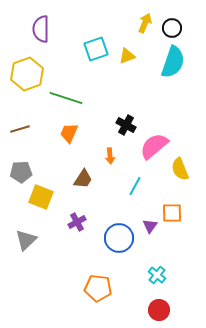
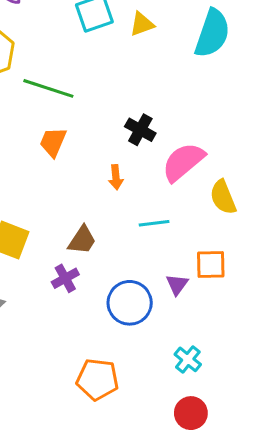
brown trapezoid: (83, 179) -> (82, 240), moved
cyan line: (135, 186) -> (154, 223), turned 54

